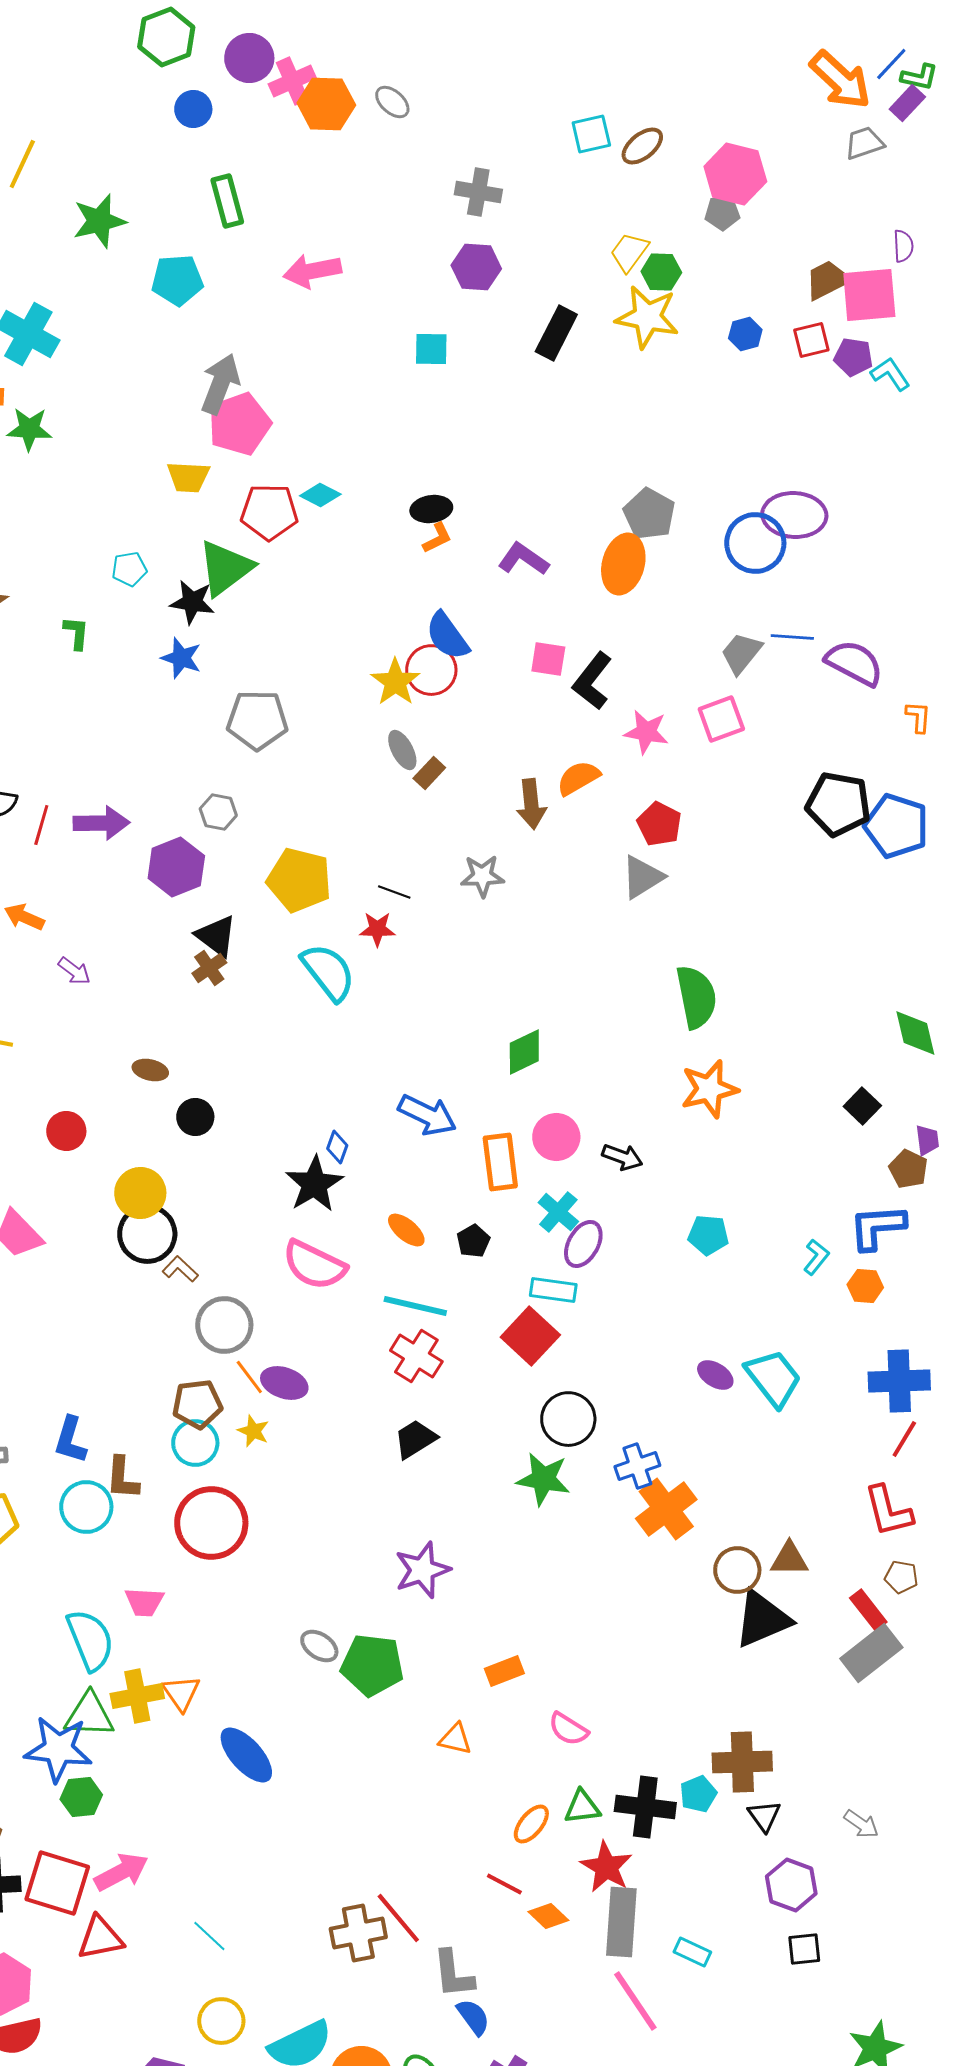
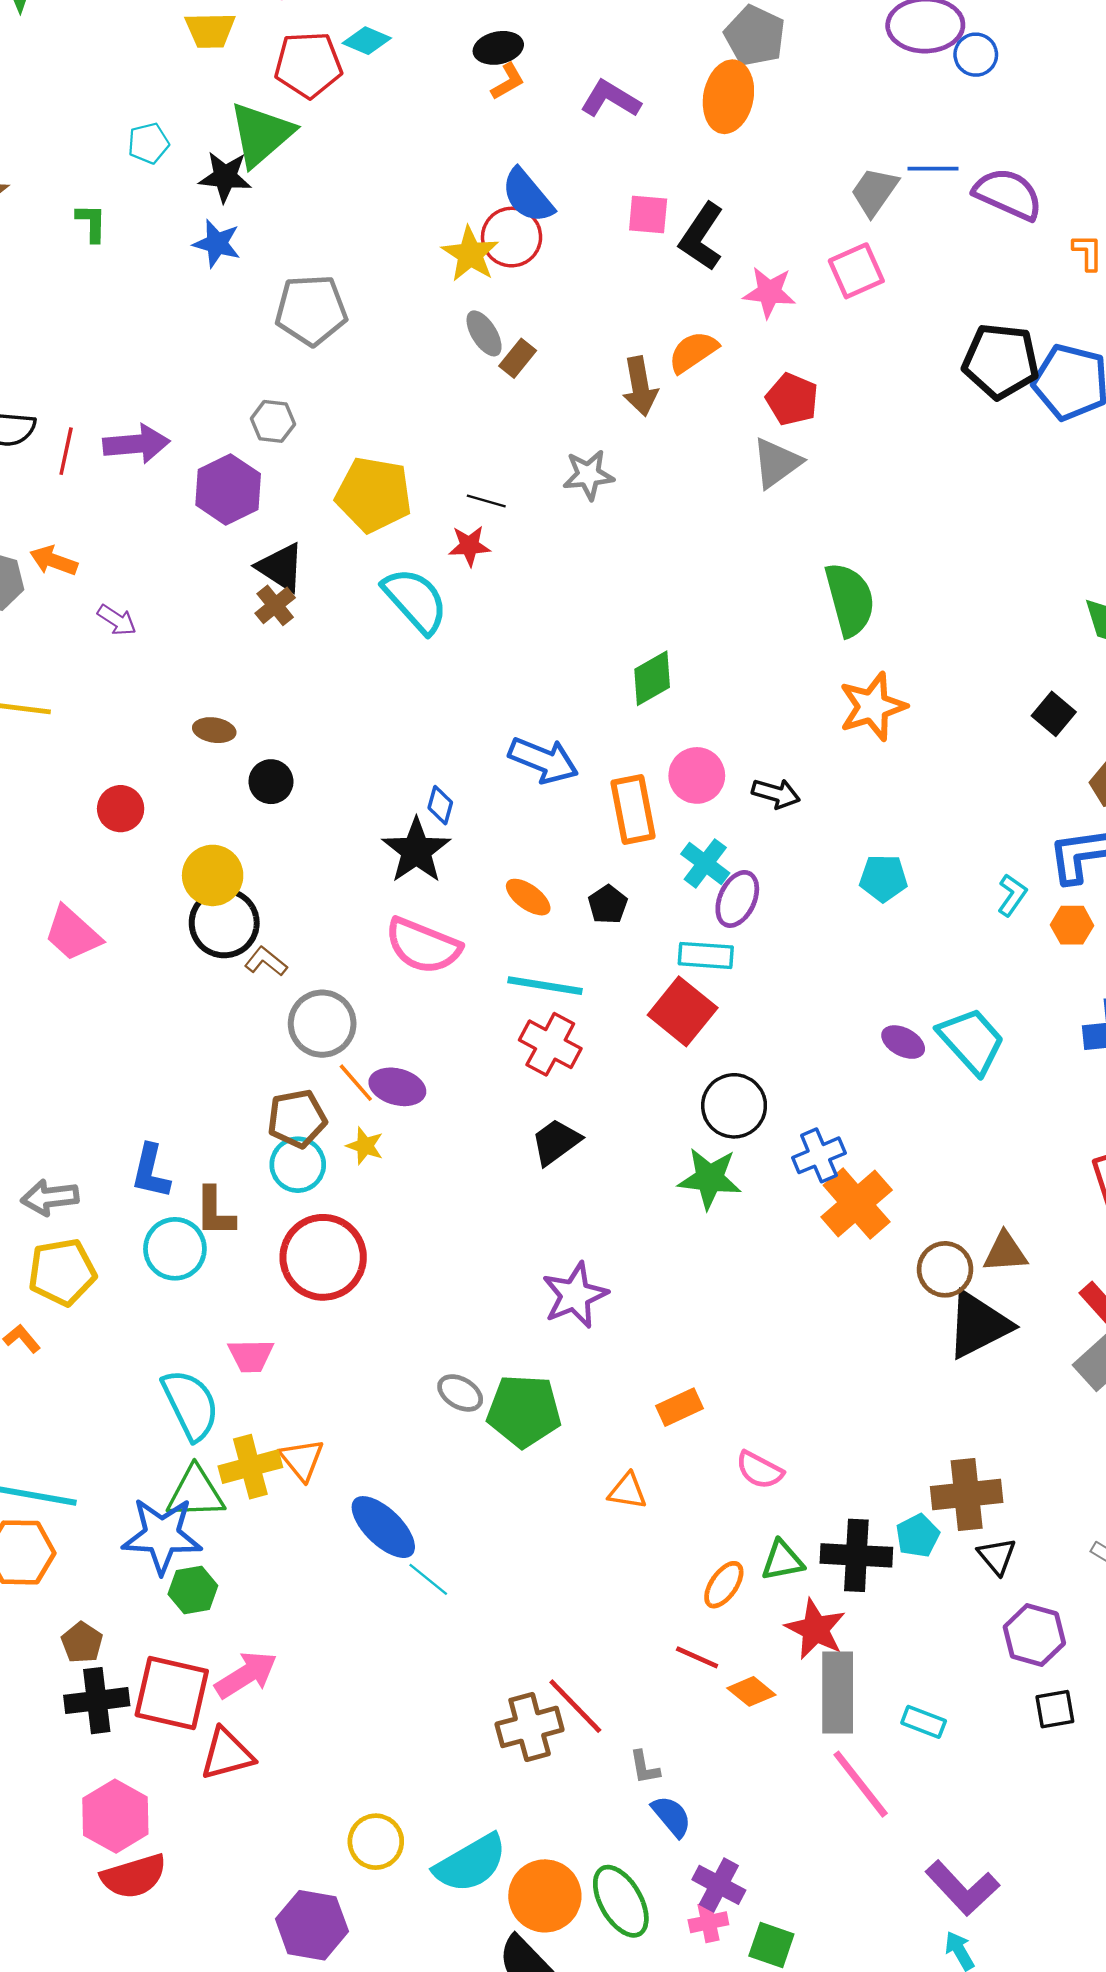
blue circle: (755, 543) -> (976, 55), moved, size x0.6
cyan line: (209, 1936) -> (428, 1579), moved
gray L-shape: (453, 1974) -> (645, 1767), size x0.6

